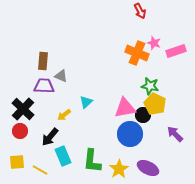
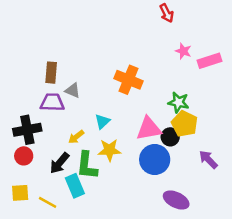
orange cross: (137, 53) -> (129, 80), moved
black cross: (23, 109) -> (27, 130), turned 35
green L-shape: (92, 161) -> (87, 165), moved
yellow star: (119, 169) -> (109, 150), moved, turned 30

